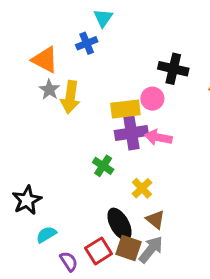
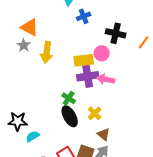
blue cross: (87, 43) -> (84, 16), moved
gray star: (49, 90) -> (24, 45), moved
black star: (27, 200) -> (18, 121), turned 30
black ellipse: (120, 224) -> (70, 116), moved
cyan semicircle: (46, 235) -> (33, 136), moved

